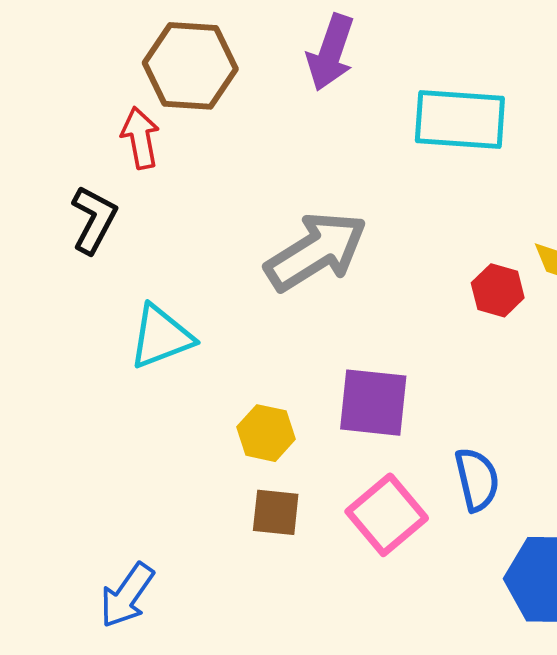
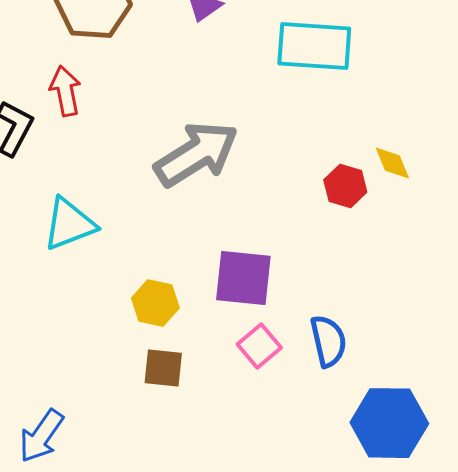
red arrow: (140, 138) -> (65, 91), moved
pink square: (387, 515) -> (259, 346), moved, size x0.7

